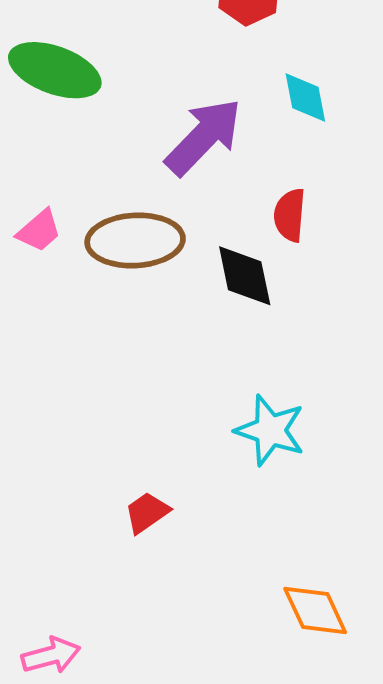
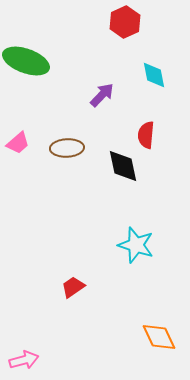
purple arrow: (204, 137) -> (102, 95), size x0.6
brown ellipse: (135, 240) -> (67, 148), size x0.7

